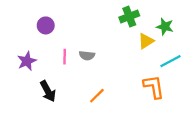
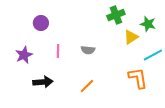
gray semicircle: (87, 56) -> (88, 50), moved
black arrow: (48, 91) -> (43, 82), turned -66

